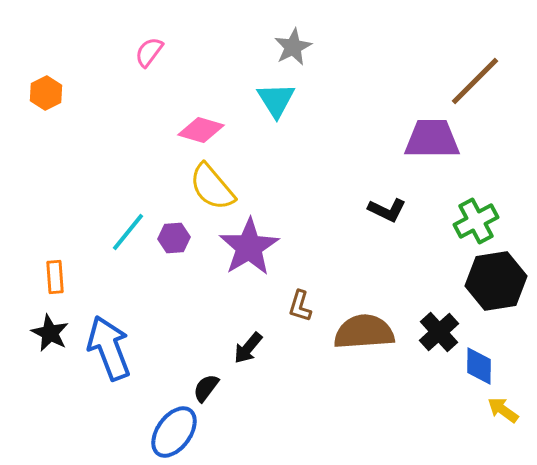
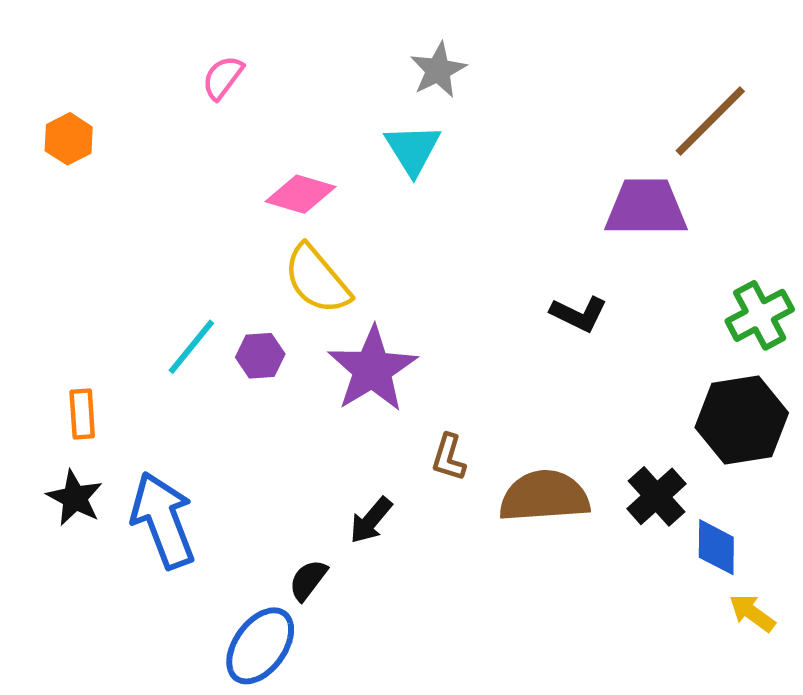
green cross: (476, 221) -> (760, 315), moved

